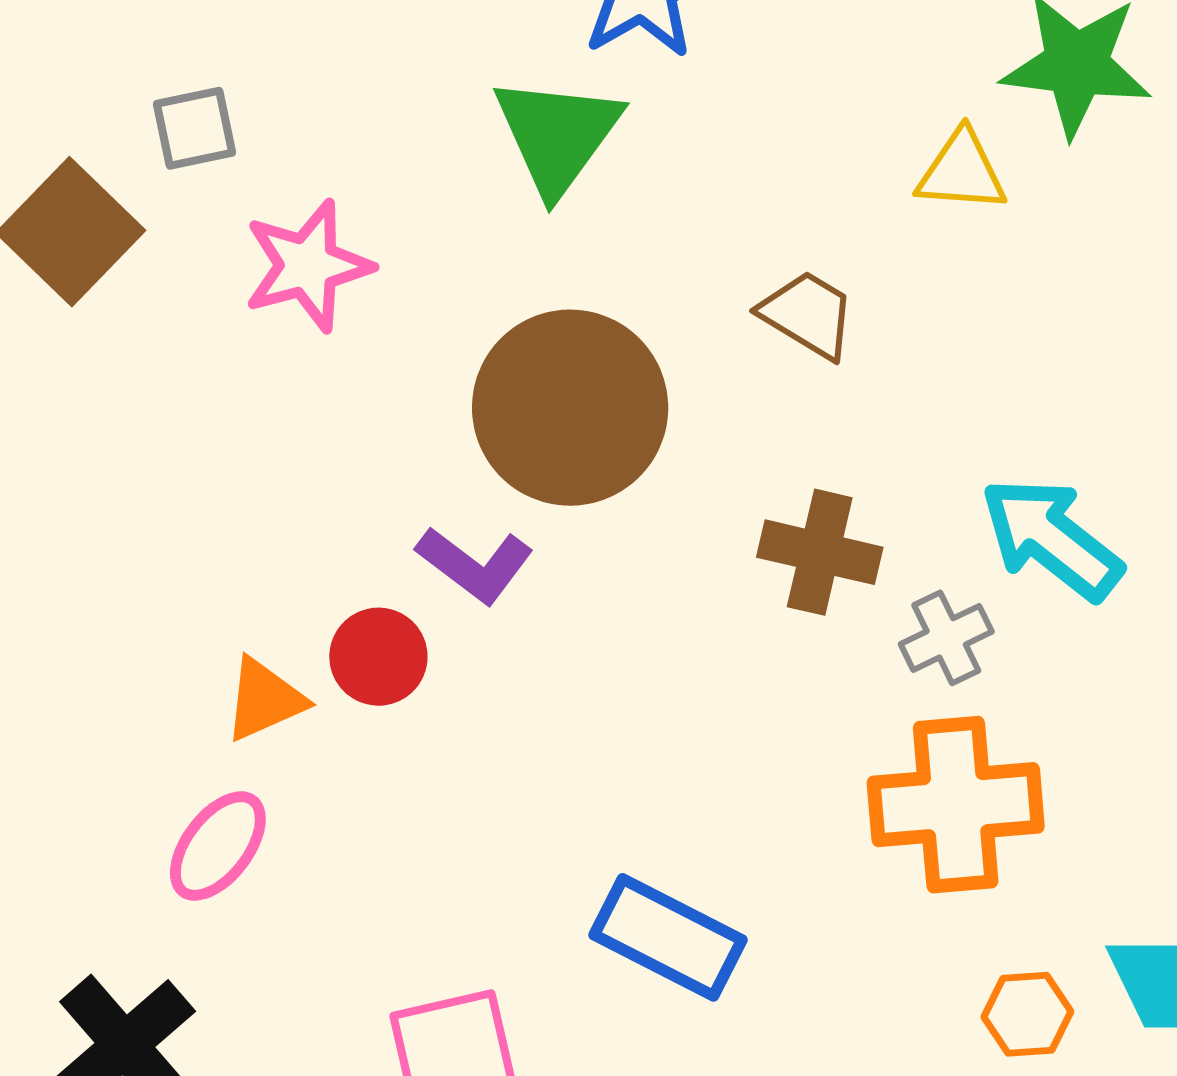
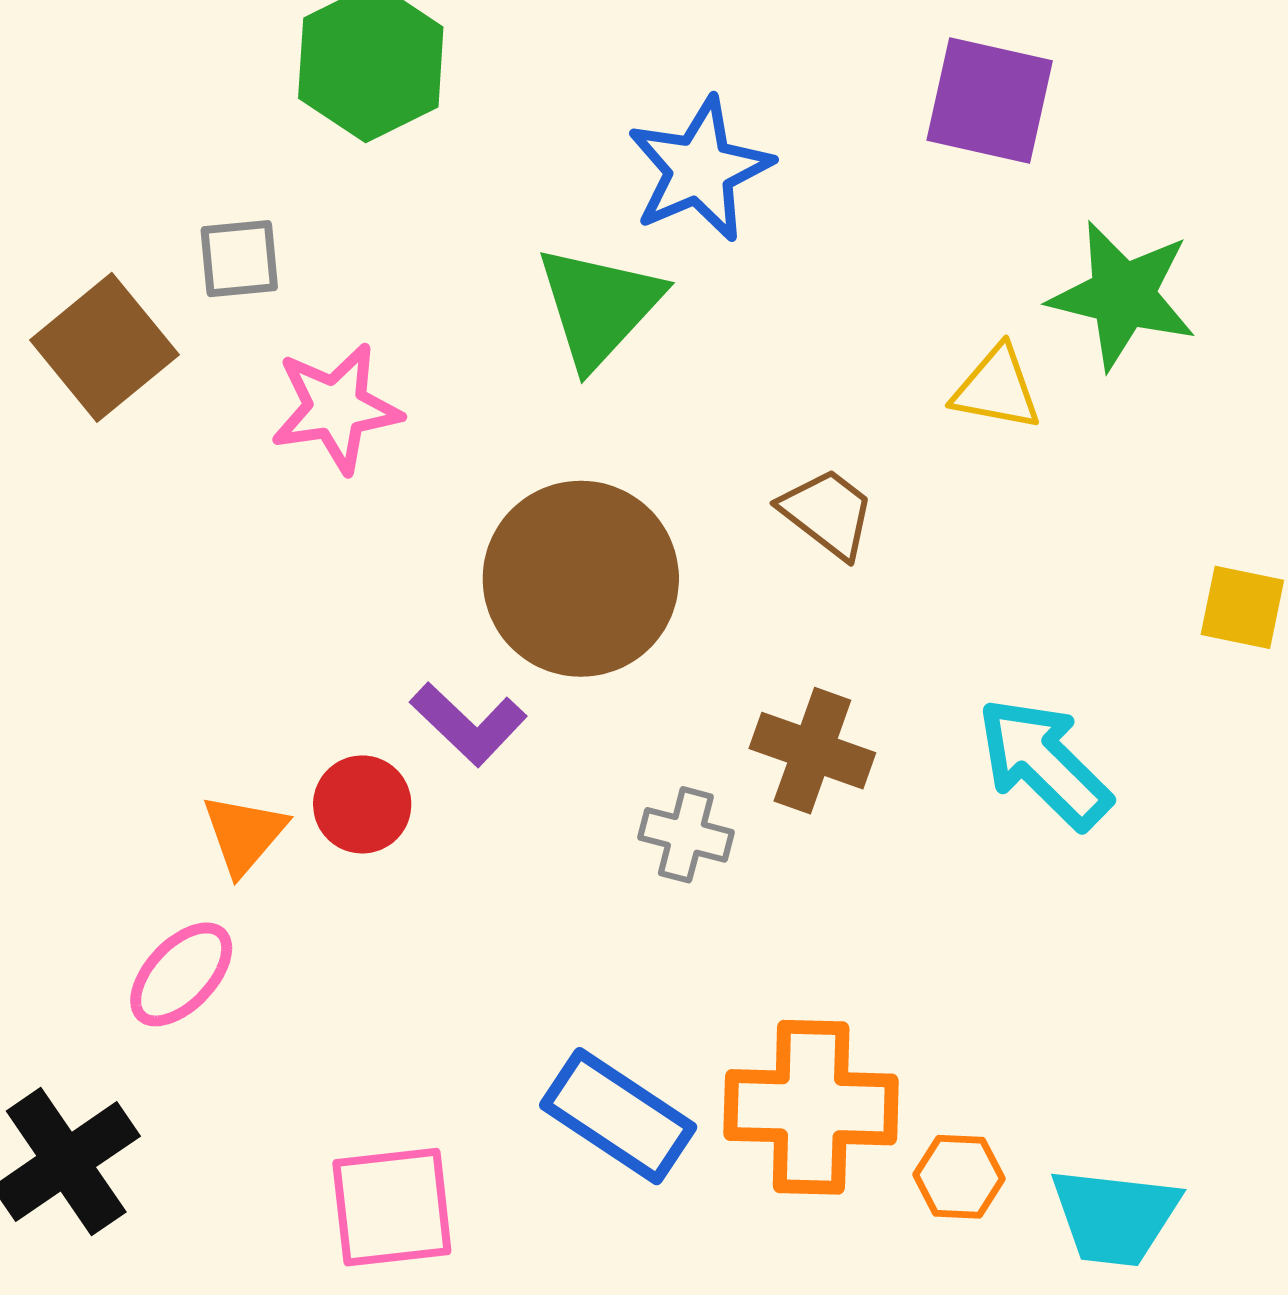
gray cross: (946, 638) -> (686, 835), moved, turned 34
orange triangle: (264, 699) -> (244, 834), turned -32
orange cross: (956, 805) -> (811, 1107), moved
orange hexagon: (1027, 1014) -> (959, 1177), moved

